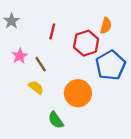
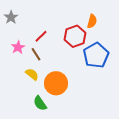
red line: (52, 31) -> (41, 36), moved, turned 32
orange circle: (78, 93) -> (56, 83), moved
green semicircle: (56, 120) -> (40, 103), moved

